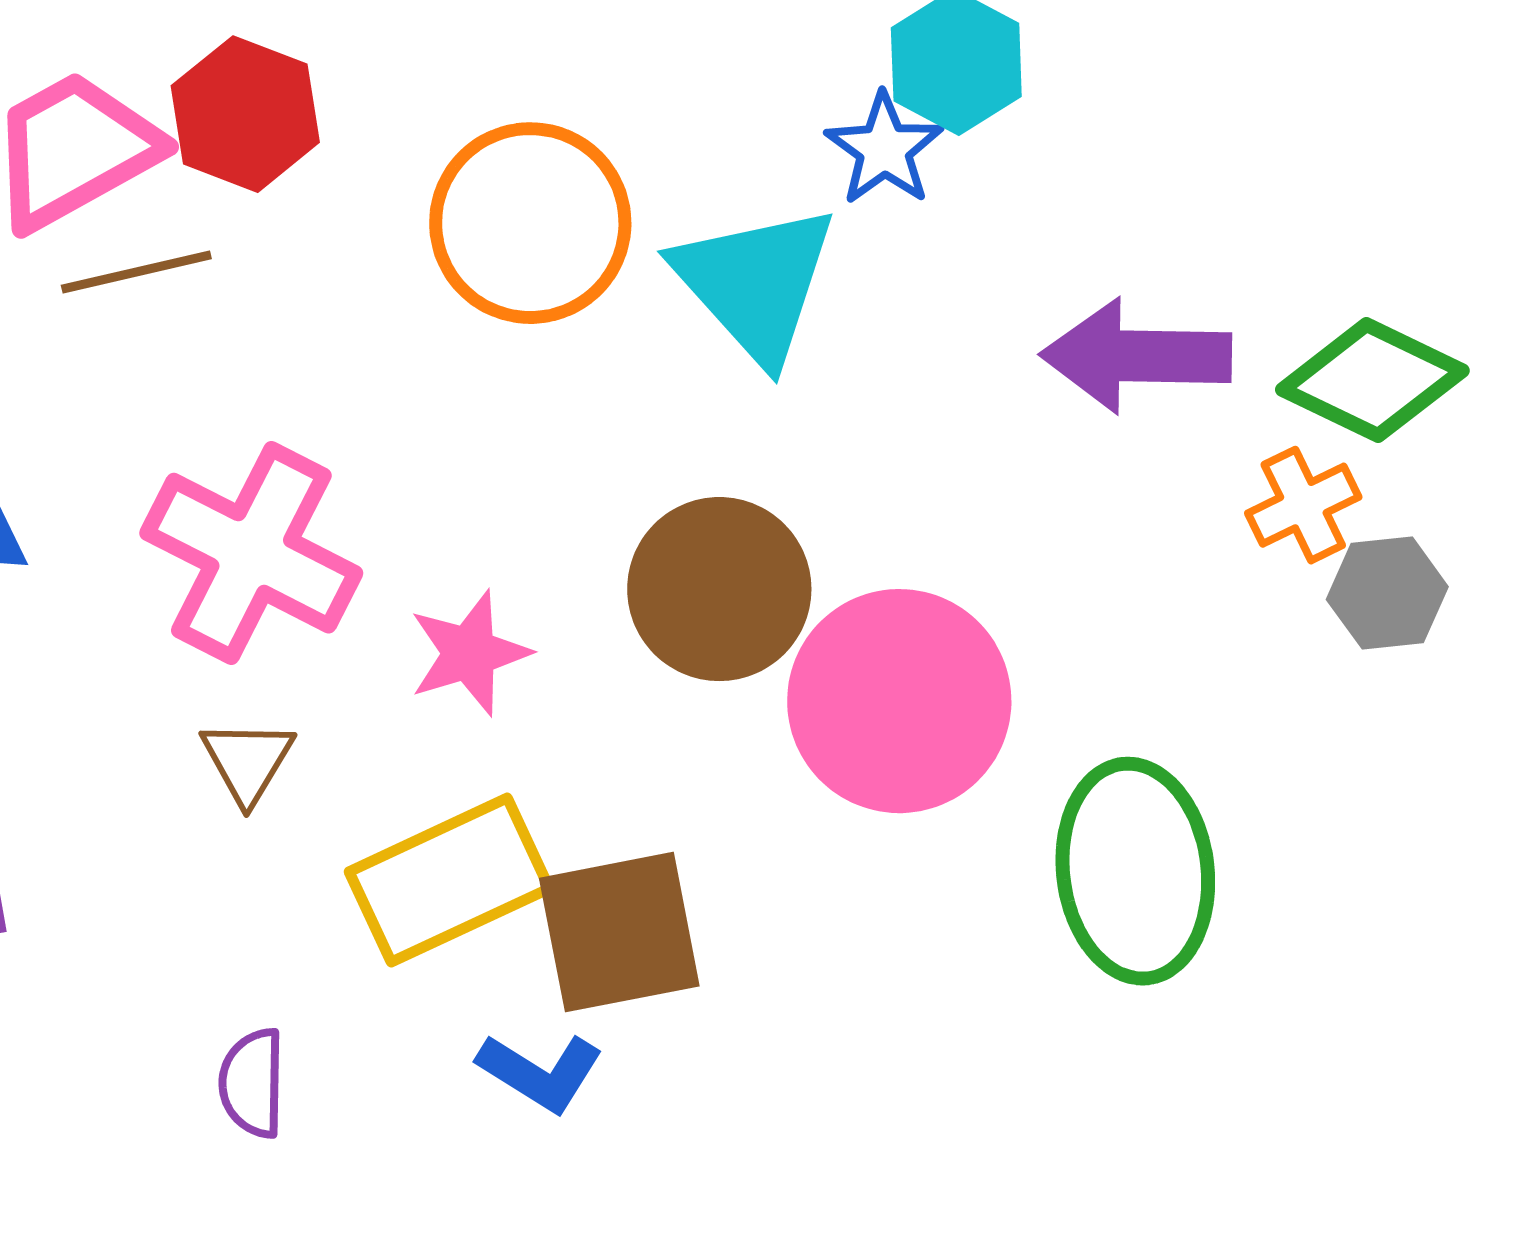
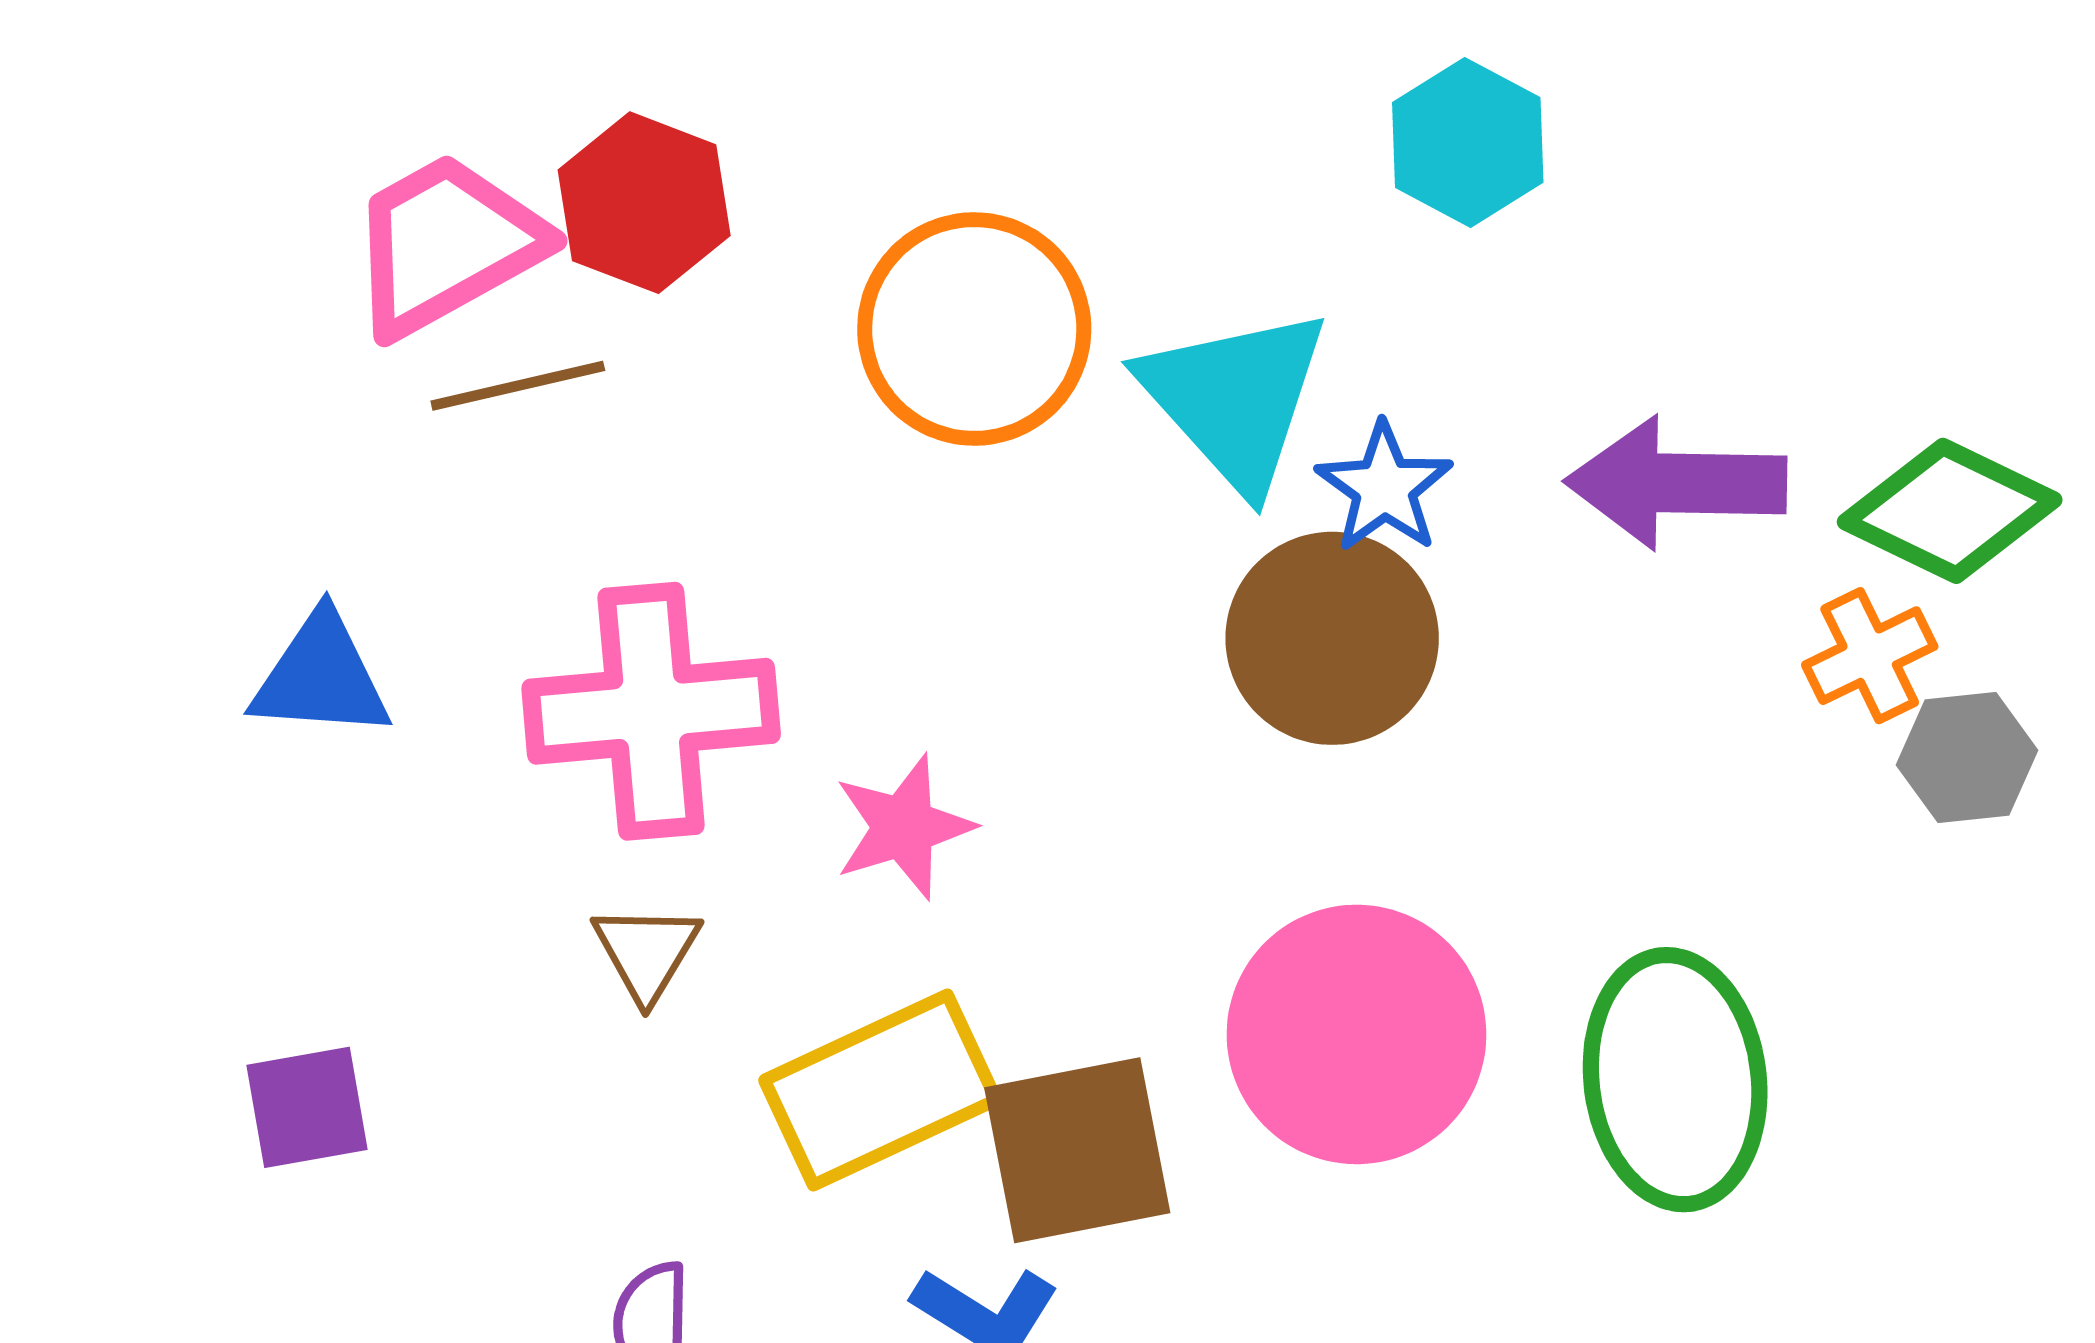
blue star: (884, 149) -> (1384, 488), moved
pink cross: (251, 553) -> (651, 711), turned -32
brown circle: (719, 589) -> (1332, 638), moved
pink circle: (899, 701) -> (1356, 1034), moved

